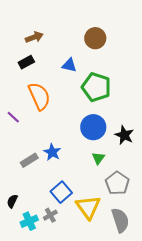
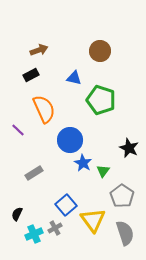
blue circle: (93, 127) -> (70, 140), moved
blue star: (52, 152) -> (83, 163), moved

